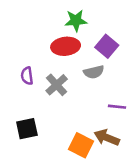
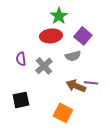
green star: (76, 21) -> (59, 16), turned -30
brown arrow: (107, 138) -> (76, 86), moved

